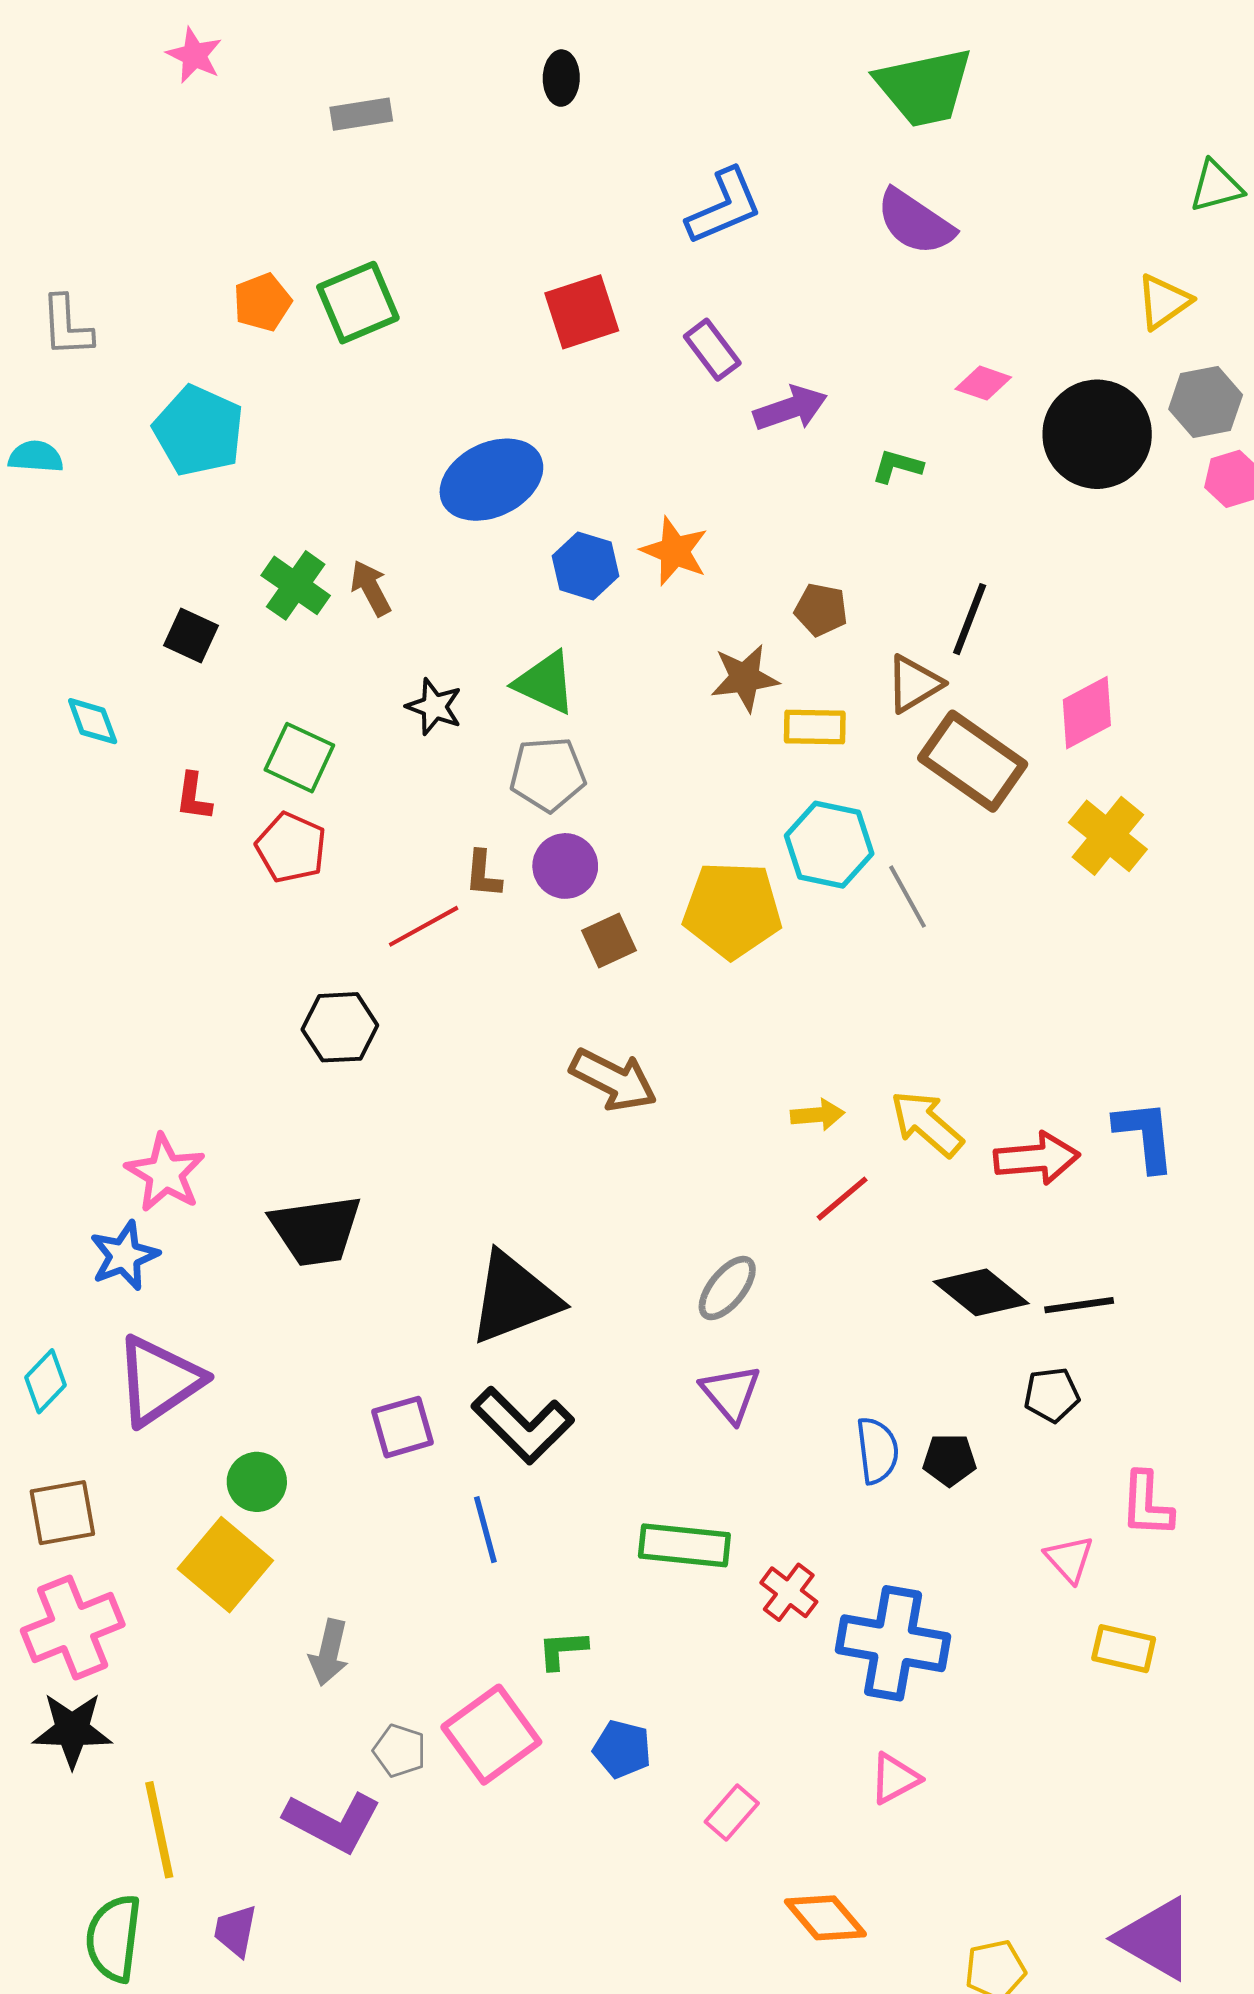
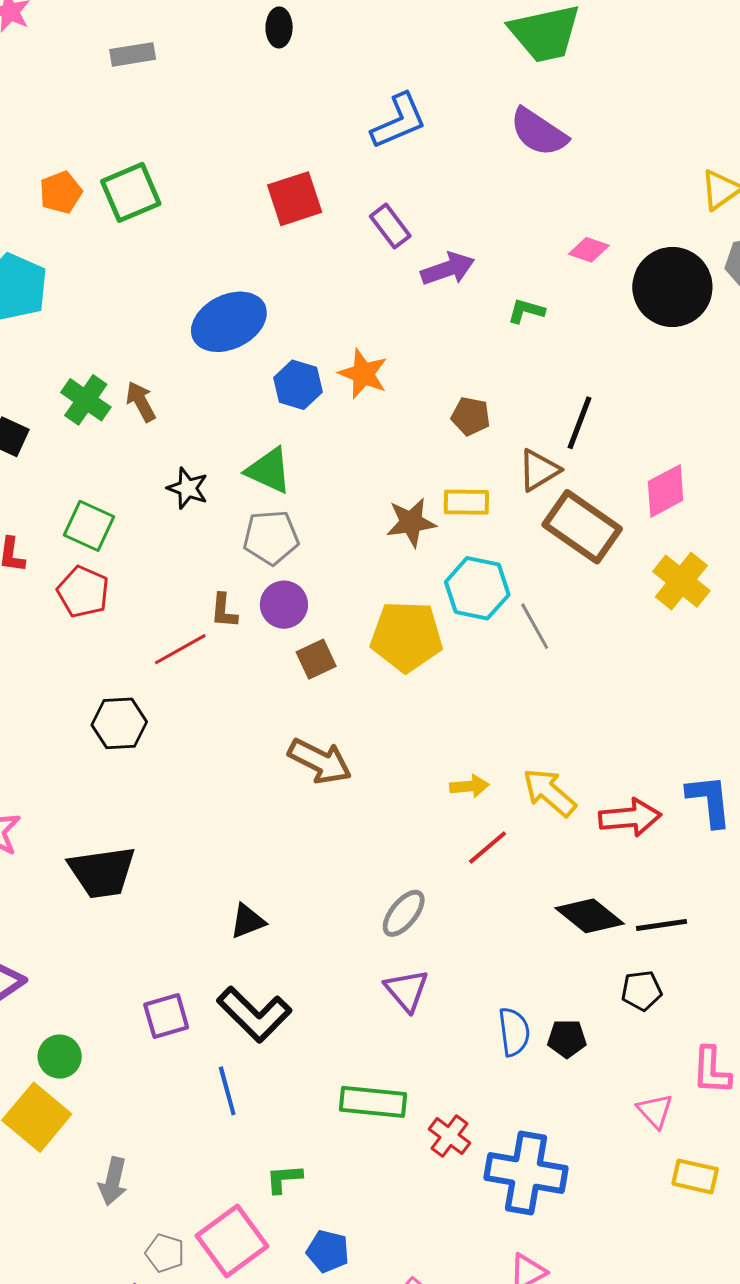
brown star: (745, 678) -> (411, 522), moved
black triangle: (514, 1298) -> (248, 921), size x0.5

